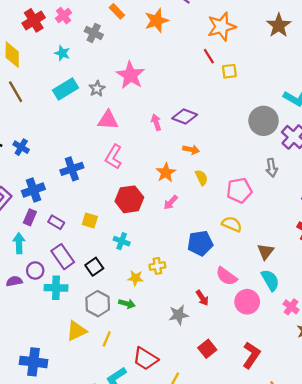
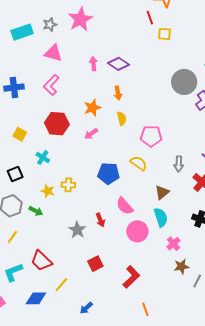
cyan rectangle: (66, 89) -> (22, 32), moved
orange arrow: (191, 150) -> (118, 93), turned 56
gray arrow: (272, 168) -> (179, 164), moved
gray star: (179, 315) -> (77, 230), turned 30

